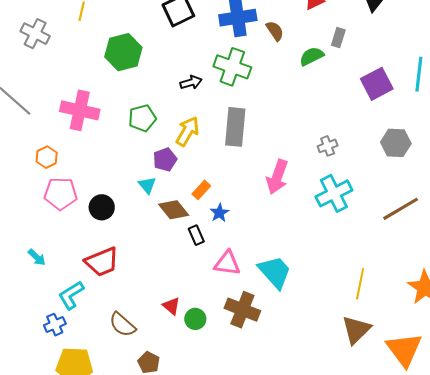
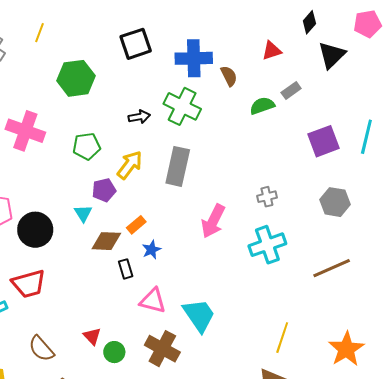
gray rectangle: (338, 38) -> (291, 90), turned 30
black circle: (102, 207) -> (35, 230), size x1.4
brown diamond: (174, 210) -> (106, 241), turned -56

